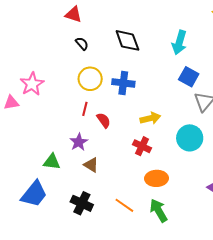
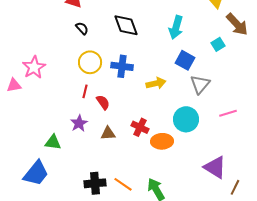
yellow arrow: (150, 118) -> (156, 83), moved
brown triangle: (91, 165) -> (108, 133), moved, turned -35
orange ellipse: (157, 178) -> (162, 141), moved
black cross: (82, 203) -> (95, 183), moved, turned -30

